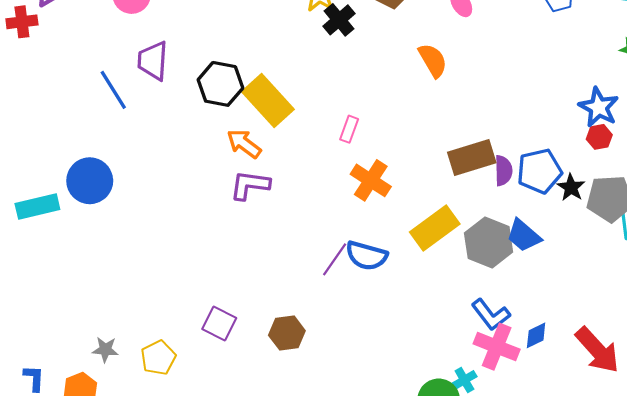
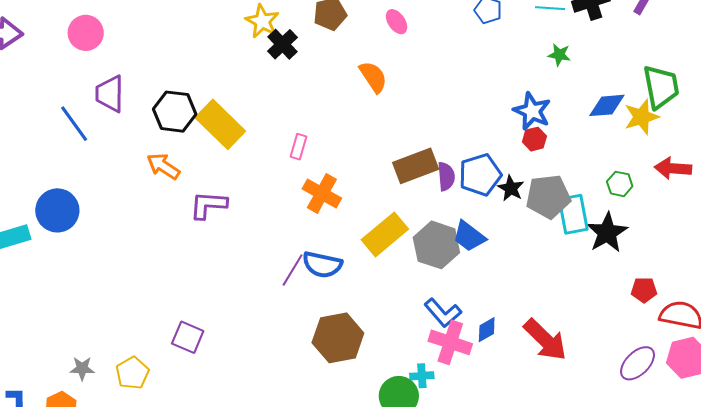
orange arrow: (244, 144) -> (163, 166), moved
brown hexagon: (287, 333) -> (338, 338), moved, size x1.5
cyan cross: (464, 380) -> (422, 376), turned 30

